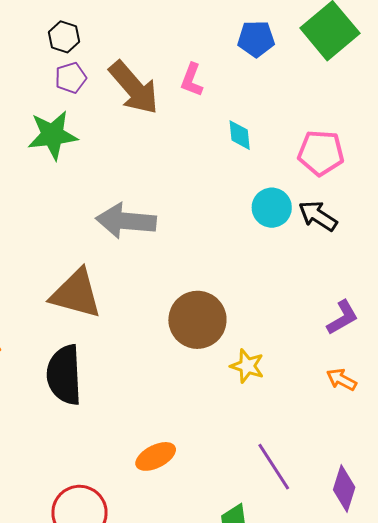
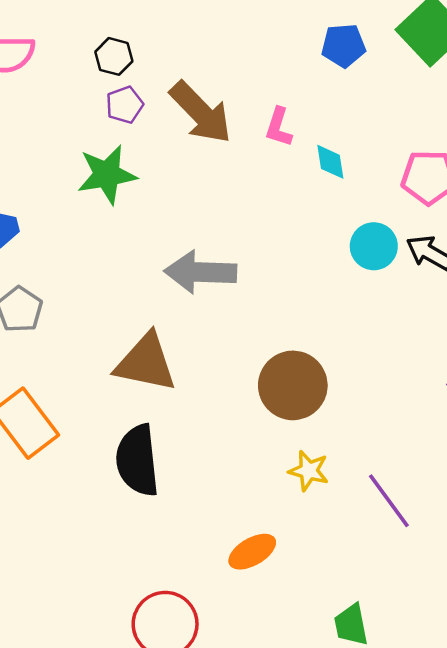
pink L-shape: (192, 80) -> (279, 127), moved
yellow star: (247, 366) -> (309, 471), moved
purple line: (274, 467) -> (389, 501), moved

